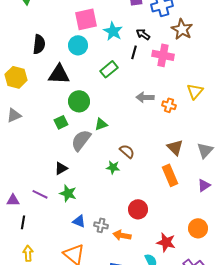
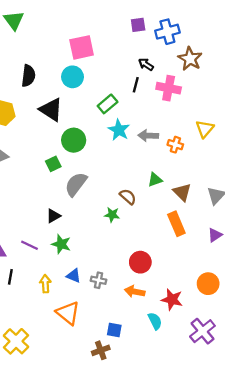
cyan star: (113, 31) -> (119, 130), moved
black triangle: (59, 74) -> (51, 110), turned 30
green triangle: (101, 124) -> (155, 180), moved
orange arrow: (122, 235) -> (135, 292), moved
yellow arrow: (28, 253) -> (45, 284), moved

